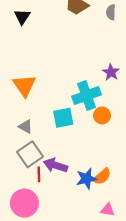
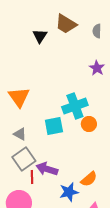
black triangle: (22, 17) -> (40, 36), moved
purple star: (111, 72) -> (97, 68), moved
blue star: (87, 179) -> (69, 192), moved

